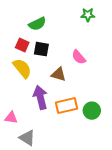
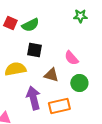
red square: (22, 45) -> (10, 23), moved
yellow semicircle: (22, 68) -> (15, 69), turned -60
green circle: (92, 111) -> (79, 83), moved

